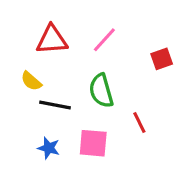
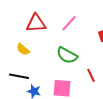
green semicircle: (101, 91) -> (67, 55), turned -45
black line: (55, 105) -> (19, 76), moved

